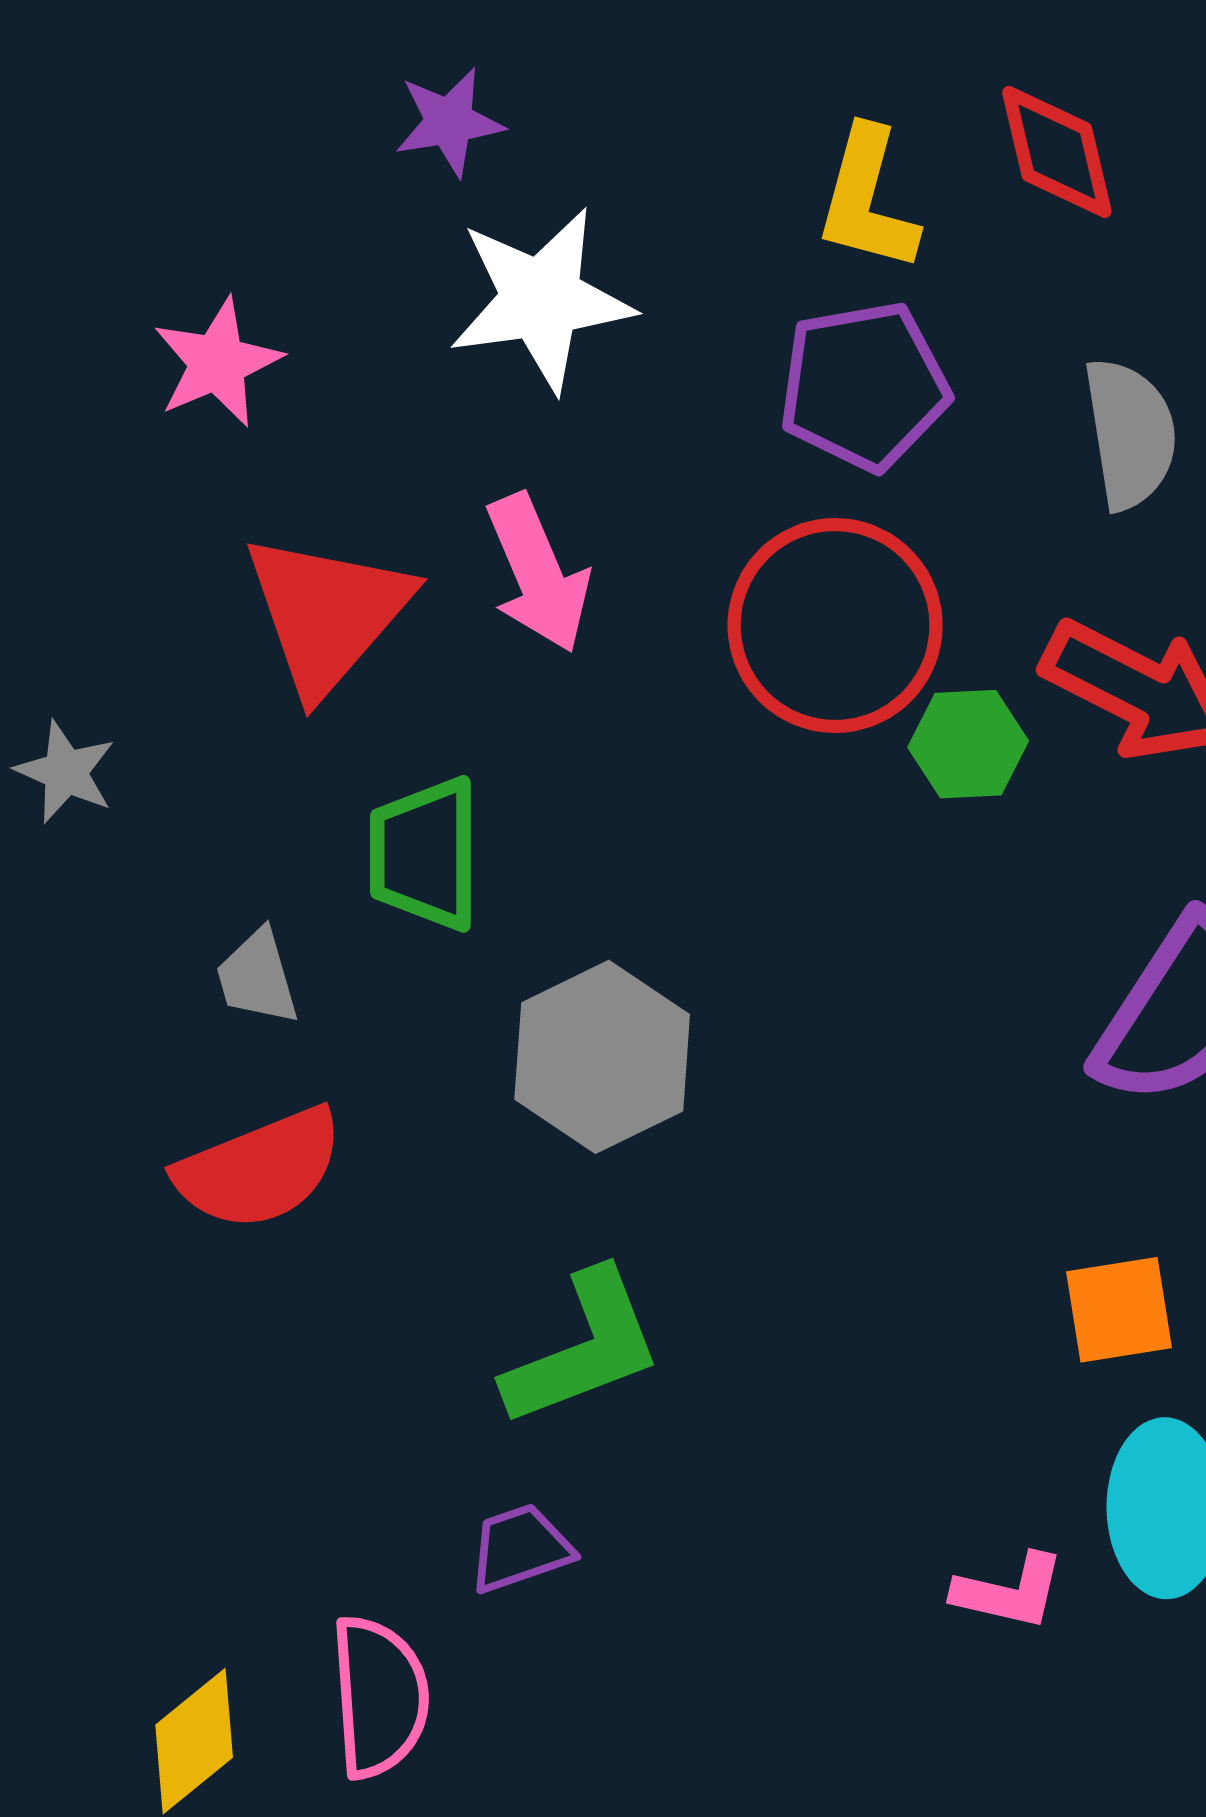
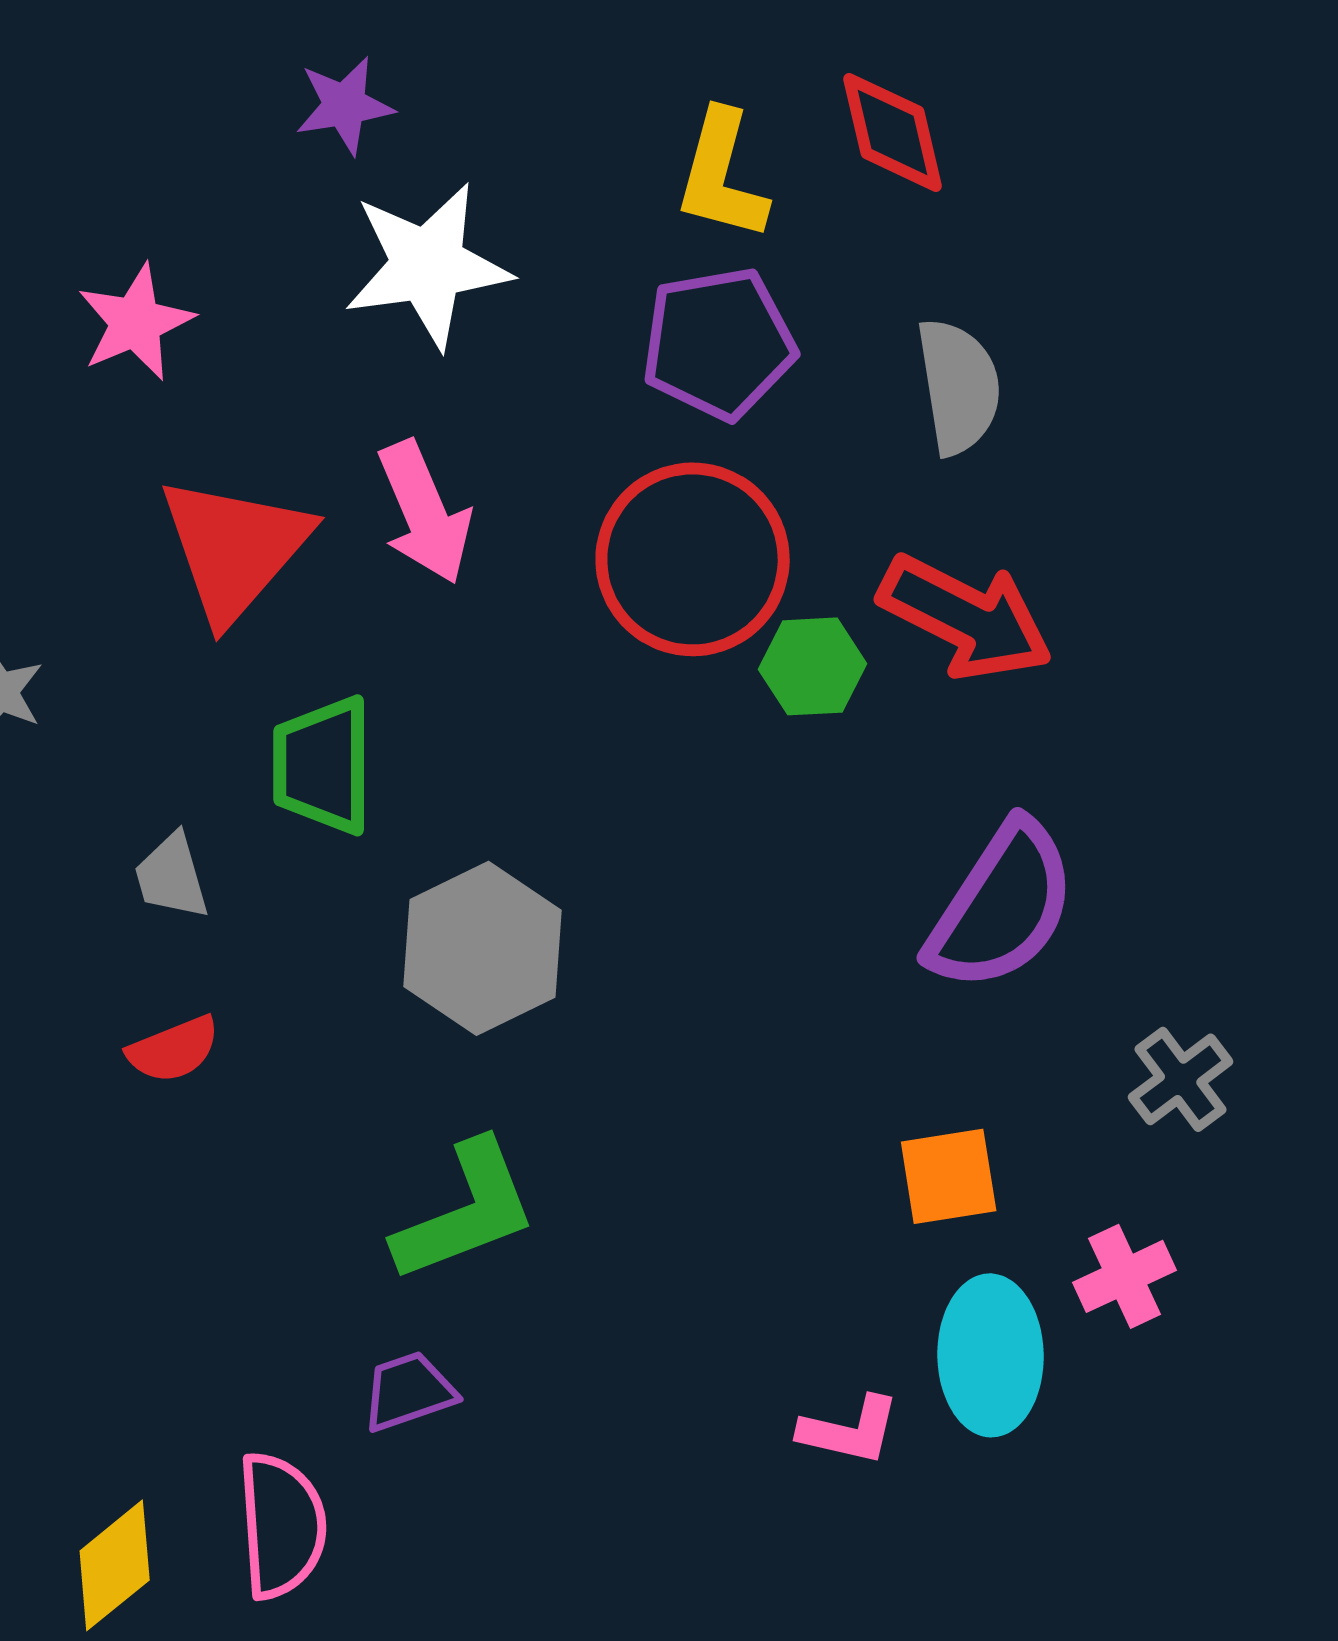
red semicircle: (260, 1169) -> (174, 1049), size x0.6

